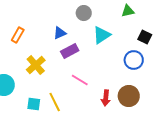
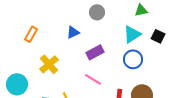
cyan triangle: (102, 35) -> (132, 34), moved
purple rectangle: (70, 51) -> (95, 52), moved
blue circle: (134, 60) -> (133, 59), moved

